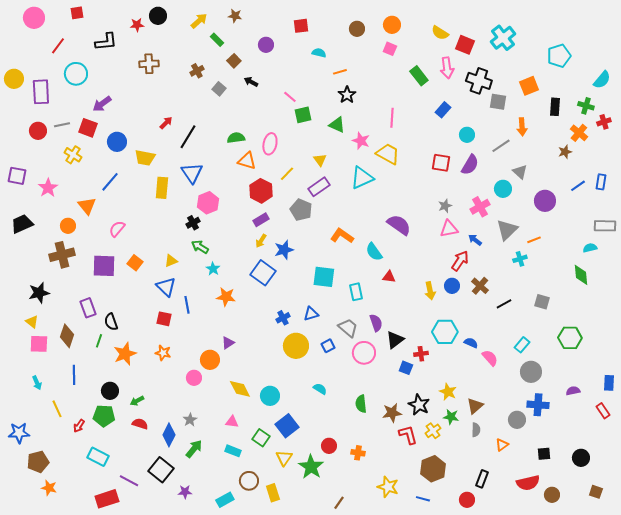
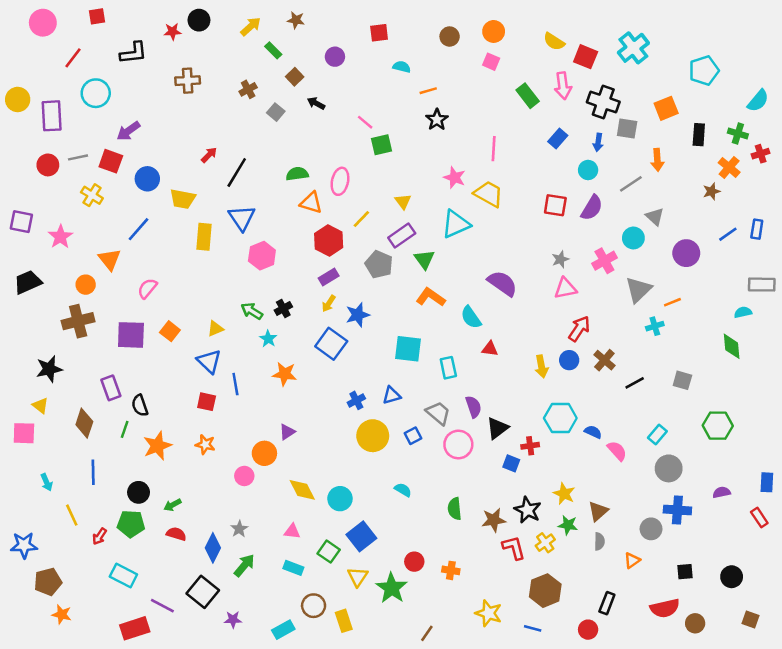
green triangle: (337, 125) -> (424, 259), moved, turned 30
black cross: (193, 223) -> (283, 309), moved
blue arrow: (475, 240) -> (598, 142), moved, turned -120
pink square: (39, 344) -> (24, 433), moved

